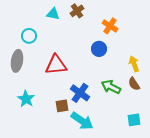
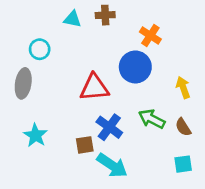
brown cross: (77, 11) -> (105, 15), turned 32
blue circle: (99, 49) -> (135, 67), size x1.5
red triangle: (56, 65) -> (94, 88), moved
brown semicircle: (134, 84) -> (183, 127), moved

